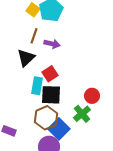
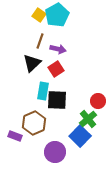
red square: (50, 74) -> (56, 69), moved
brown hexagon: (46, 118) -> (34, 123), moved
blue square: (59, 129) -> (80, 136), moved

